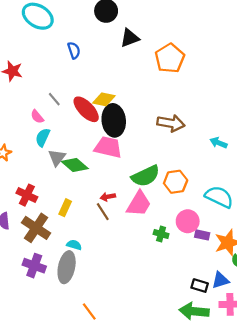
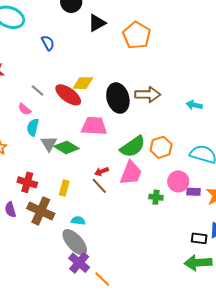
black ellipse: (114, 120) -> (118, 98), moved
purple cross: (34, 266) -> (79, 263), moved, turned 30
gray ellipse: (67, 267) -> (75, 242), turned -44

